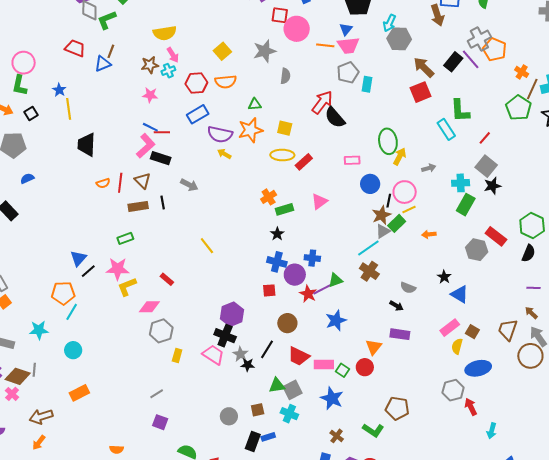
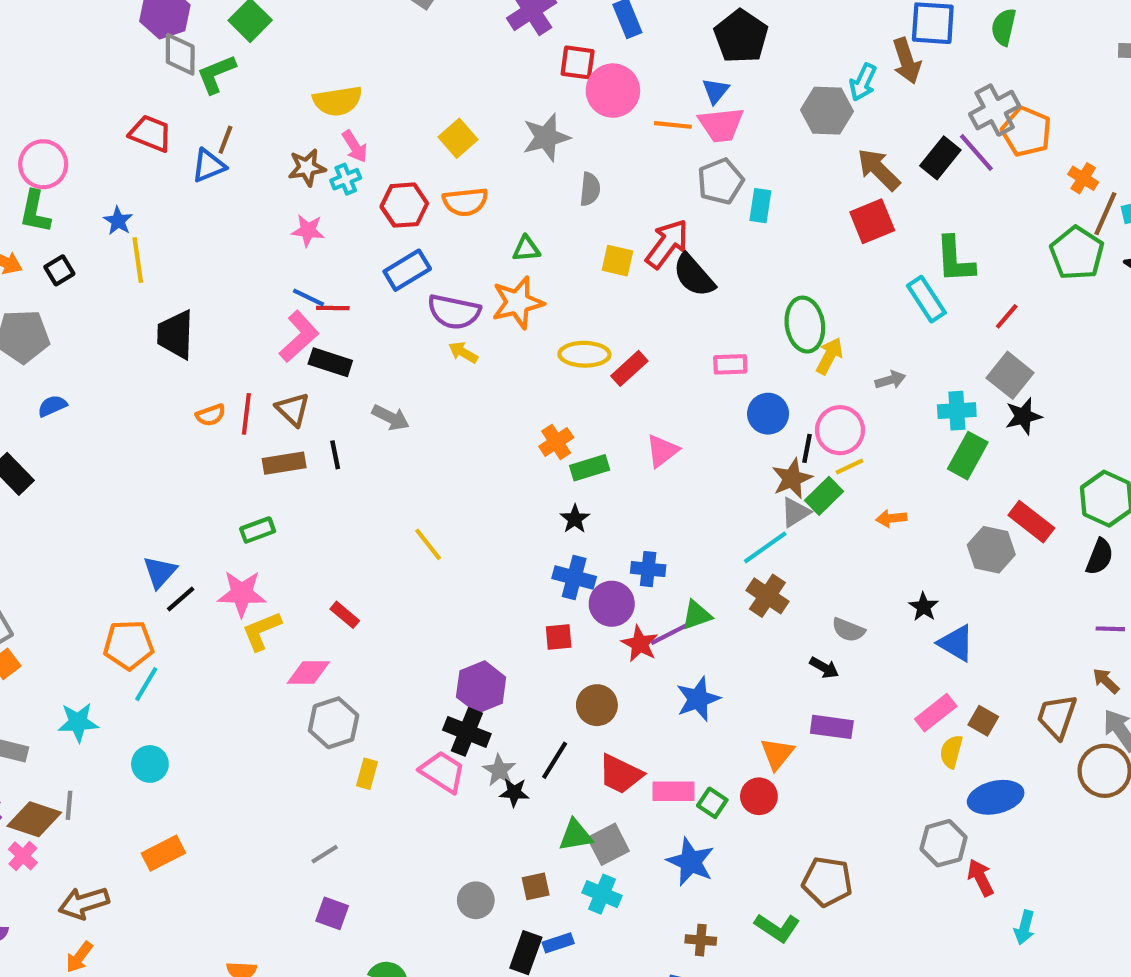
cyan arrow: (389, 23) -> (863, 82), moved
yellow square: (285, 128) -> (617, 261), moved
brown cross: (337, 436) -> (701, 940), turned -32

